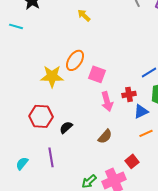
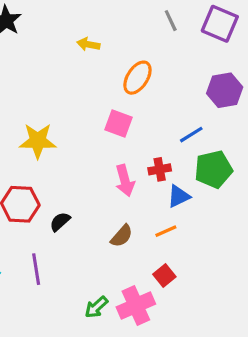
yellow arrow: (84, 15) -> (88, 44), turned -32
orange ellipse: (75, 60) -> (137, 78), moved
pink square: (97, 74) -> (118, 123), moved
orange line: (146, 133) -> (166, 231), moved

